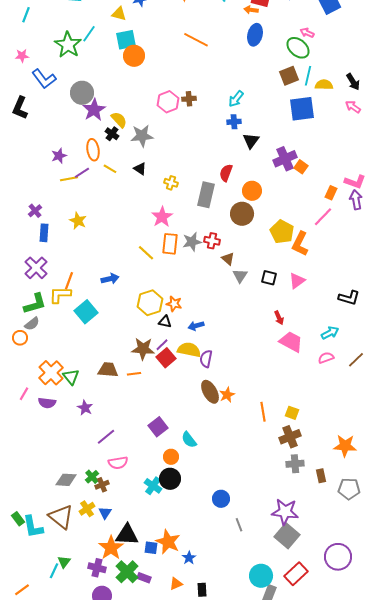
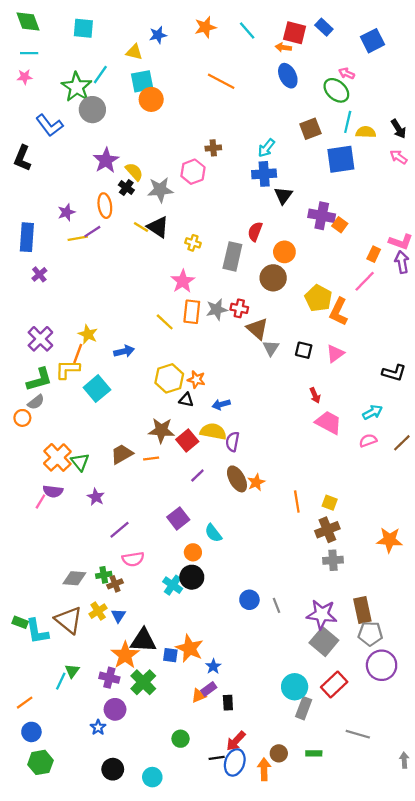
cyan line: (26, 15) -> (29, 53), turned 70
blue ellipse: (255, 35) -> (288, 76), turned -40
pink star: (22, 56) -> (25, 77), moved
brown square: (289, 76) -> (310, 129), moved
gray circle: (82, 93) -> (92, 110), moved
pink hexagon: (168, 102) -> (193, 172), moved
blue cross: (234, 122) -> (264, 174), size x1.5
purple cross: (285, 159) -> (322, 216), turned 35
yellow line: (110, 169) -> (141, 227), moved
black triangle: (140, 169) -> (158, 227), size x1.5
yellow star: (78, 221) -> (88, 334), moved
blue rectangle: (44, 233) -> (27, 237), moved, size x1.4
brown triangle: (228, 259) -> (257, 329), size x1.5
purple line: (162, 345) -> (197, 476), moved
brown trapezoid: (108, 370) -> (122, 454), turned -35
pink line: (24, 394) -> (40, 501), moved
brown rectangle: (321, 476) -> (362, 610), moved, size x1.6
green cross: (92, 477) -> (104, 575), turned 32
gray pentagon: (349, 489) -> (370, 634), moved
green rectangle: (18, 519) -> (20, 622), turned -32
gray line: (239, 525) -> (277, 605), moved
purple rectangle: (144, 578) -> (209, 689), moved, turned -56

